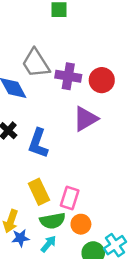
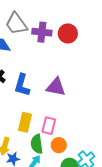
purple triangle: (85, 119) -> (56, 87), moved, turned 45
yellow rectangle: (39, 192) -> (25, 122), turned 42
green semicircle: (53, 221) -> (37, 144), turned 96

